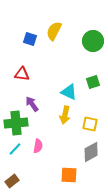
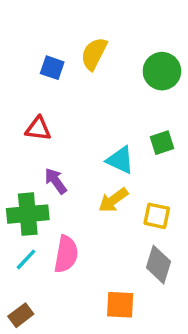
yellow arrow: (65, 115) -> (113, 200), turned 42
pink semicircle: (38, 146) -> (66, 254), size x1.5
gray diamond: (91, 152) -> (158, 265), turned -45

